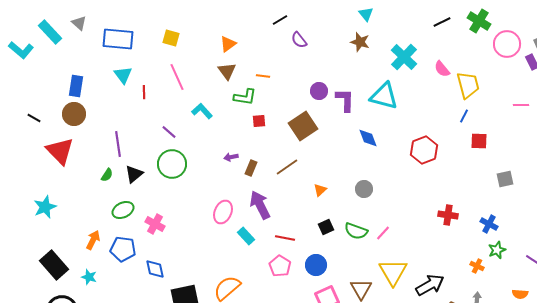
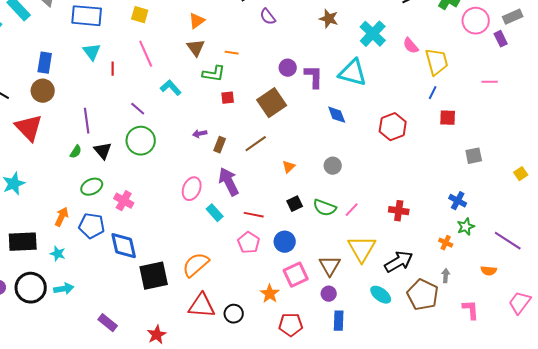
black triangle: (134, 174) -> (103, 151), turned -30
red cross: (448, 215) -> (399, 211), moved
black rectangle: (54, 265) -> (23, 242), turned -52
blue diamond: (155, 269) -> (124, 246), size x1.4

